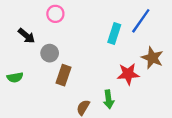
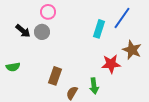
gray circle: (50, 53) -> (42, 32), moved
brown rectangle: (63, 75) -> (55, 76), moved

